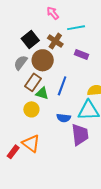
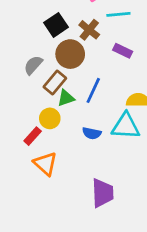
gray semicircle: (21, 63) -> (33, 65), moved
green triangle: (42, 93) -> (66, 98), turned -40
purple trapezoid: (80, 135) -> (102, 193), moved
red rectangle: (13, 152) -> (33, 136), moved

